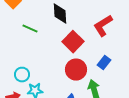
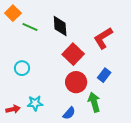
green line: (30, 29) -> (30, 27), moved
cyan circle: (22, 75) -> (22, 68), moved

